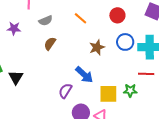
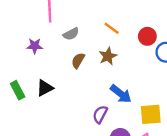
red circle: (117, 15) -> (147, 36), moved
brown star: (97, 47) -> (108, 56), moved
black triangle: (16, 77) -> (45, 88), moved, turned 35

